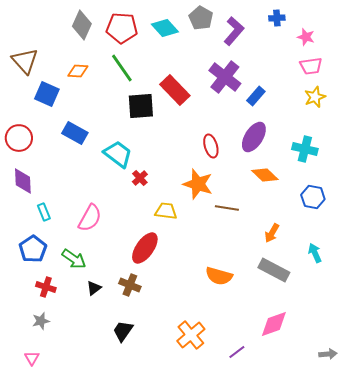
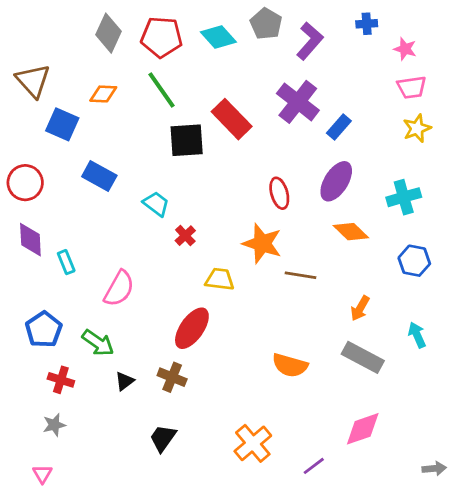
cyan cross: (305, 149) -> (404, 197), turned -30
cyan trapezoid: (118, 154) -> (156, 204), size x0.7
cyan rectangle: (44, 212) -> (66, 262), moved

